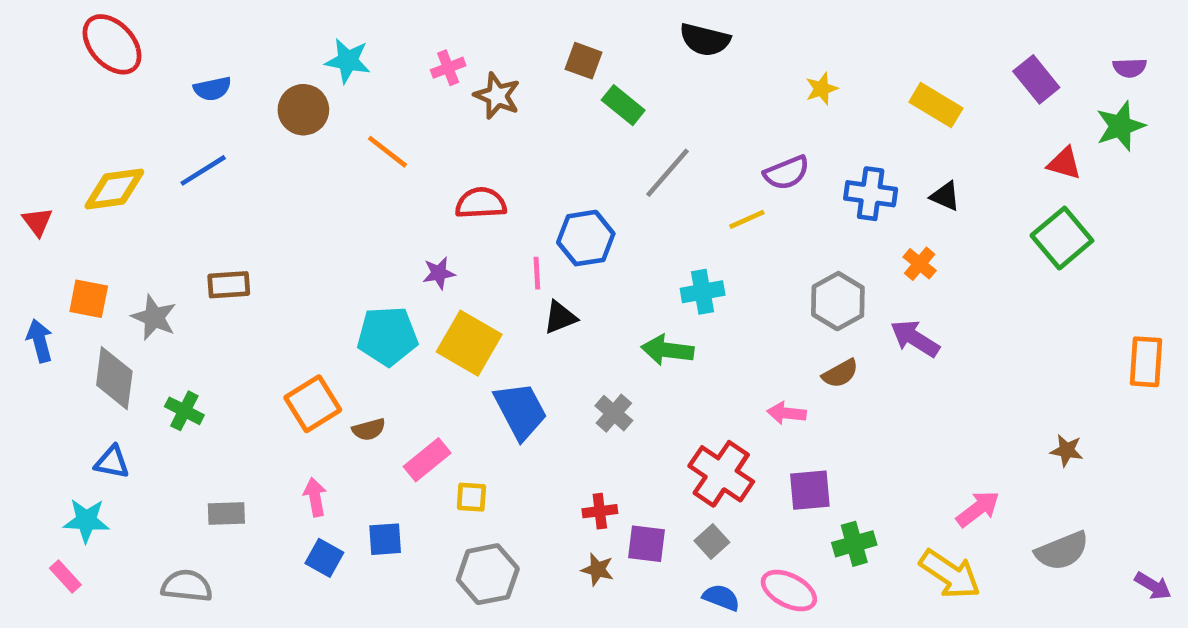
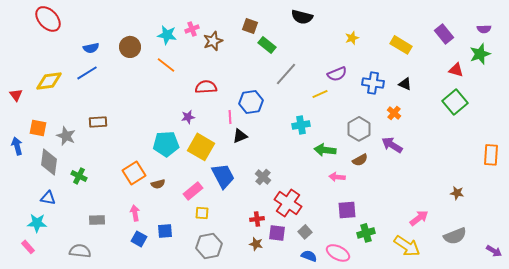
cyan star: (348, 61) -> (167, 35), moved
blue semicircle: (212, 89) -> (91, 48), moved
brown star: (497, 96) -> (213, 41), turned 30
green arrow: (668, 350) -> (325, 150), moved
pink rectangle: (427, 460) -> (193, 191), moved
red cross: (721, 474) -> (288, 203), moved

